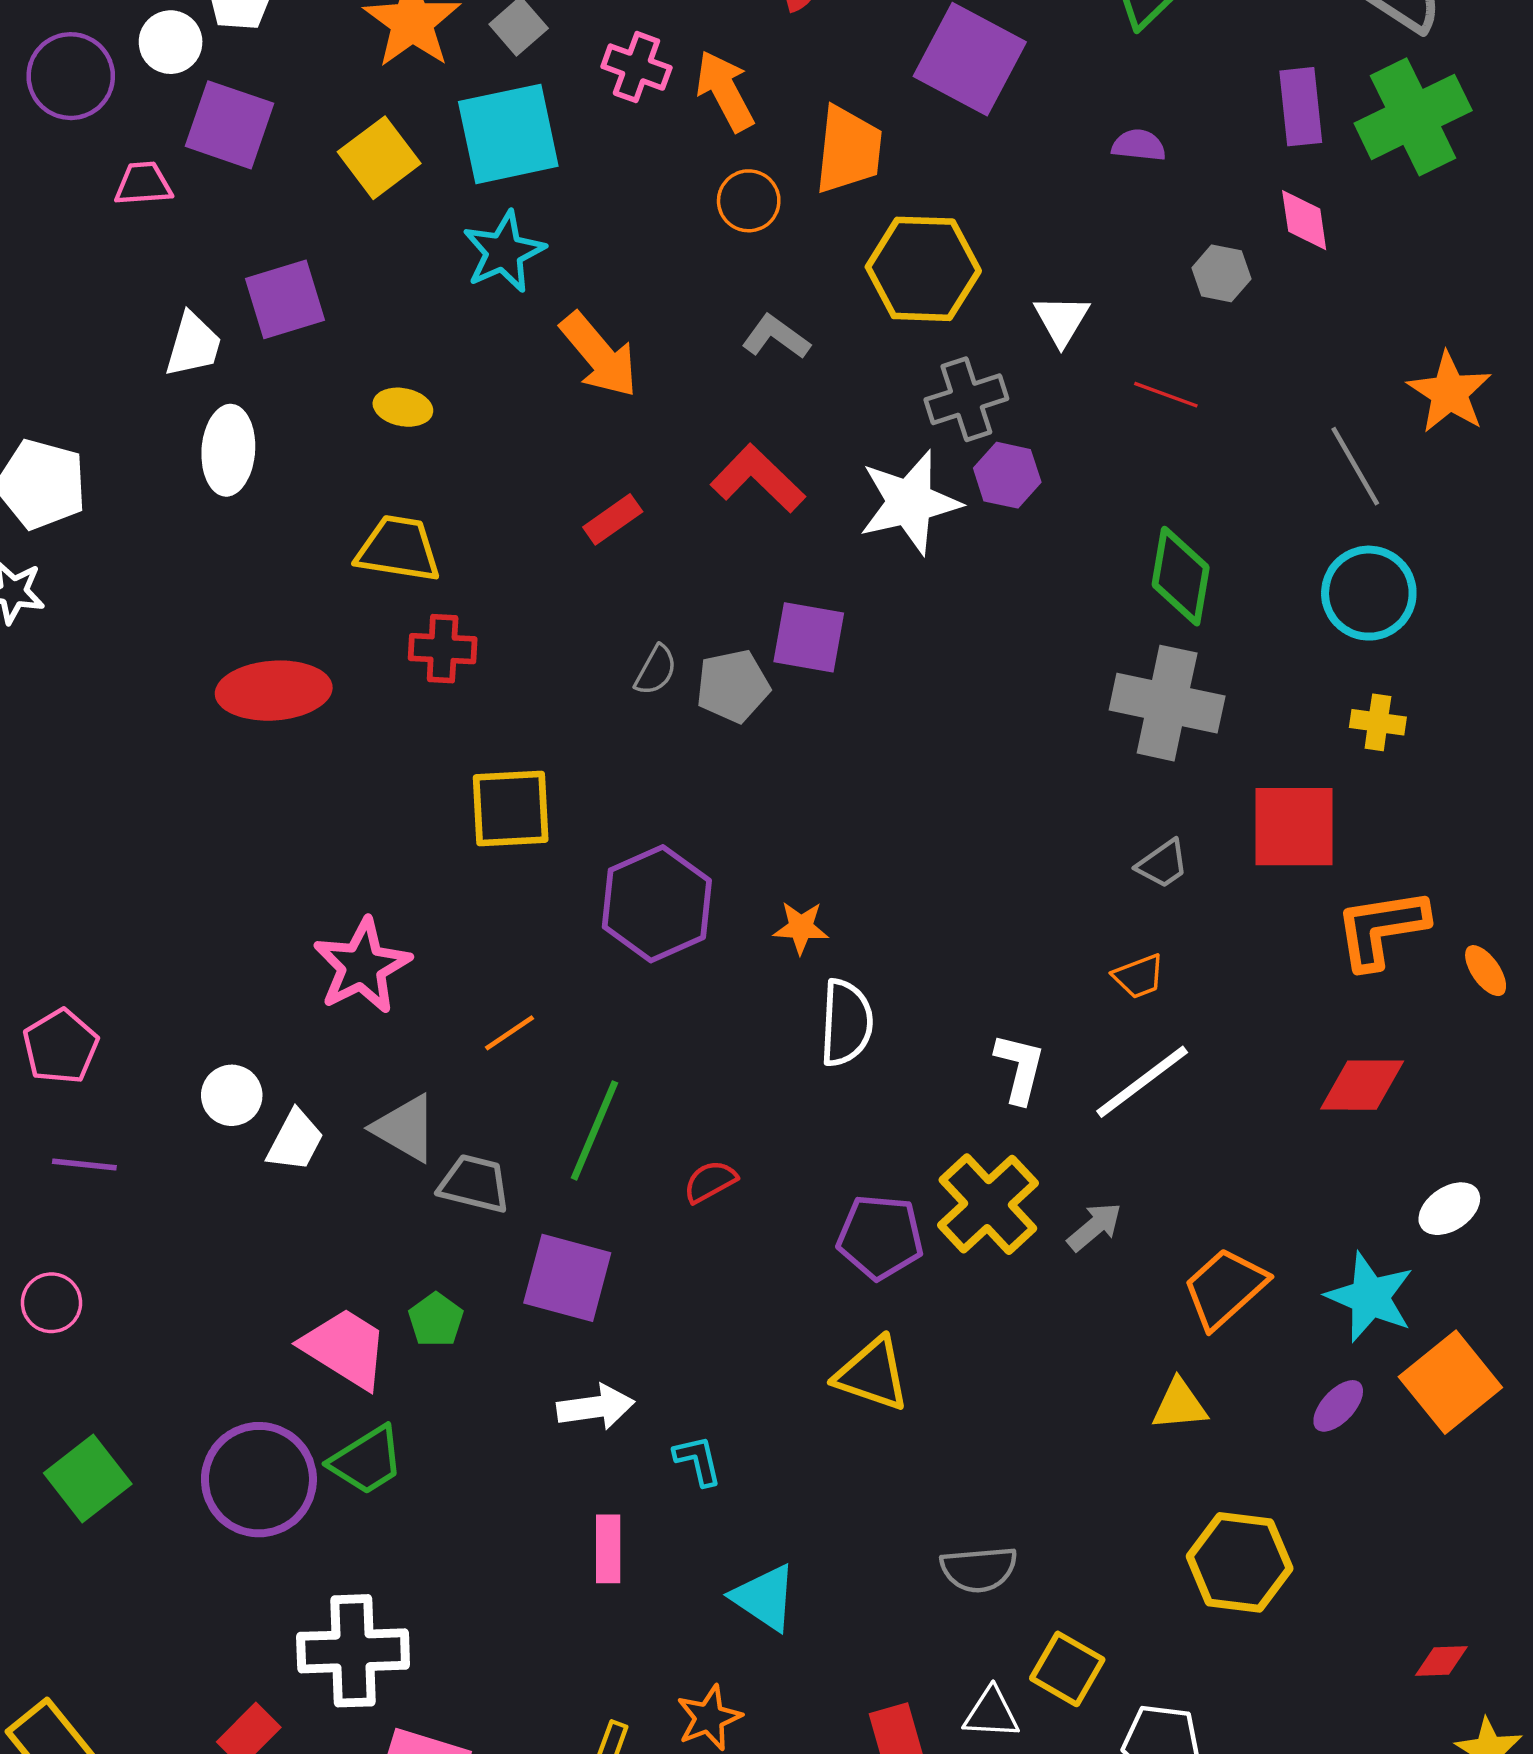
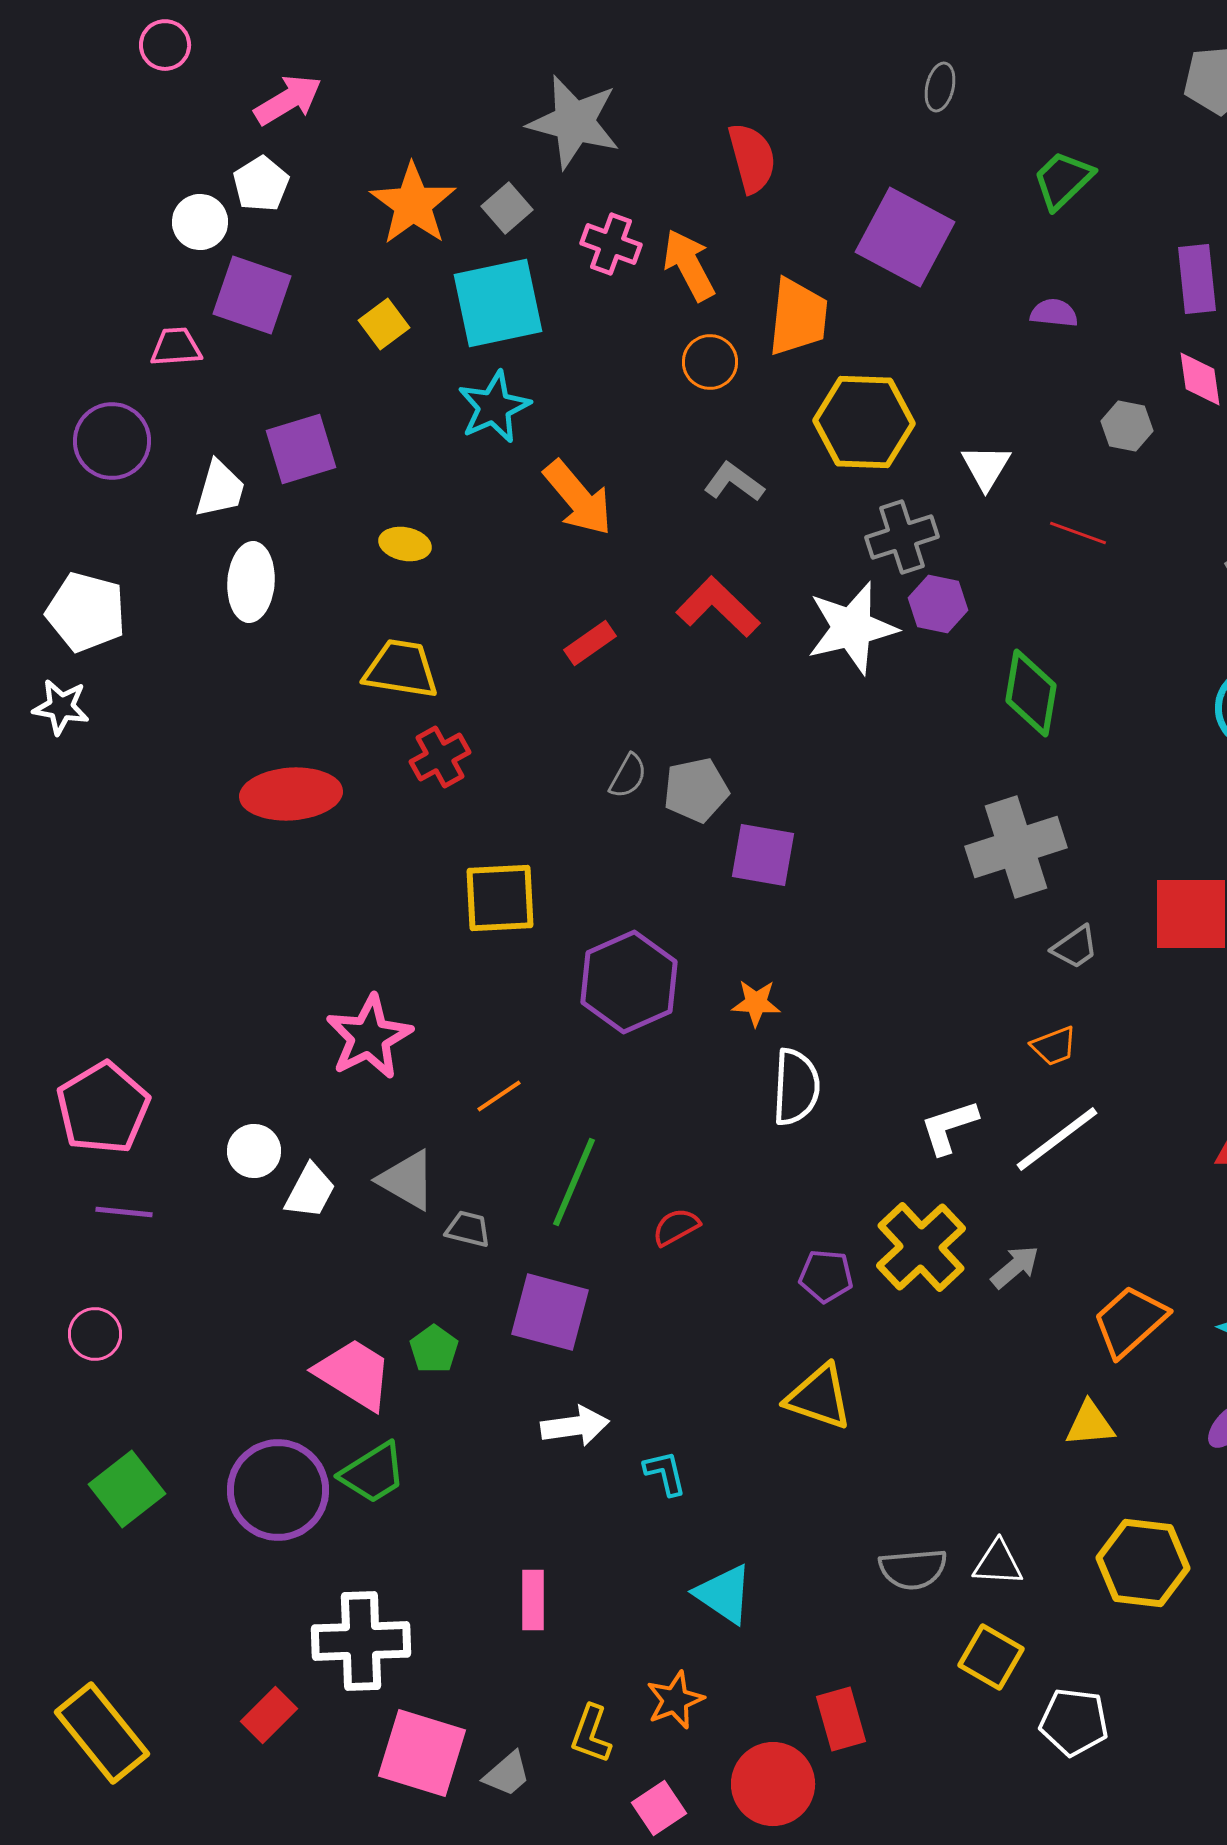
purple circle: (71, 76) -> (112, 441), moved
yellow square: (379, 158) -> (384, 324), size x0.7
green diamond: (1181, 576) -> (1031, 693), moved
purple square: (809, 637) -> (763, 855), moved
red cross: (443, 649) -> (440, 757), turned -32
gray cross: (1167, 703) -> (1016, 847), moved, turned -30
pink pentagon: (61, 1047) -> (103, 1108), size x1.4
white L-shape: (1020, 1068) -> (949, 1127), turned -122
gray trapezoid: (474, 1184) -> (468, 1229), size x0.7
purple pentagon: (880, 1237) -> (826, 1276), size x0.7
pink rectangle: (608, 1549) -> (533, 1600), moved
white triangle: (991, 1713) -> (998, 1563), moved

